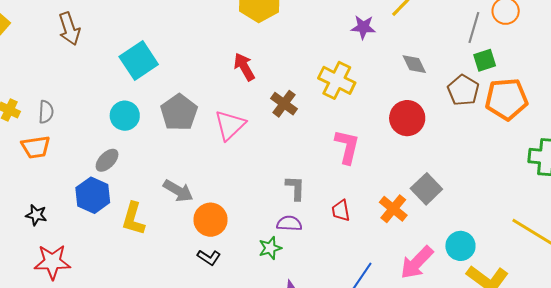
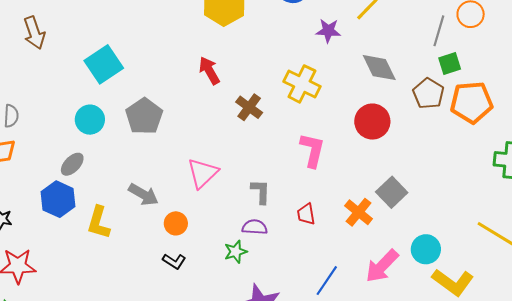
gray diamond: (414, 64) -> (379, 68), size x1.4
pink triangle: (230, 125) -> (203, 173), moved
orange circle: (211, 220) -> (176, 223), size x0.7

